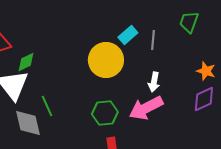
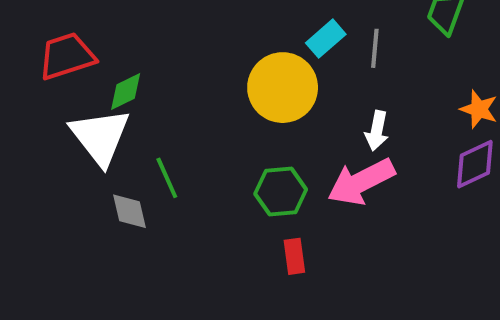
gray diamond: (28, 123) -> (130, 211), size x0.7

